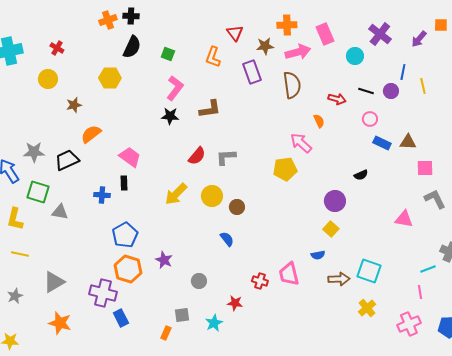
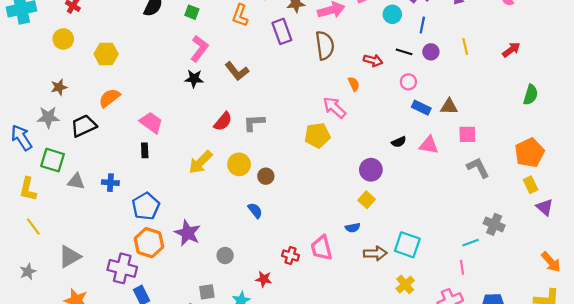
blue line: (403, 72) -> (422, 25), moved
yellow hexagon: (110, 78) -> (106, 54), moved
brown star: (74, 105) -> (59, 87), moved
brown L-shape: (210, 109) -> (237, 71), turned 60
blue cross: (102, 195) -> (110, 183), moved
pink triangle: (404, 219) -> (429, 145), moved
yellow line: (20, 254) -> (33, 227), turned 42
purple star: (164, 260) -> (188, 233), size x1.4

